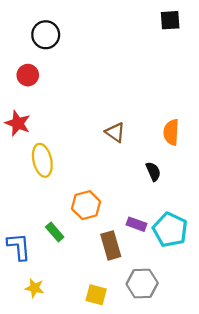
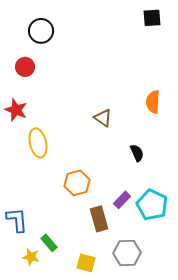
orange semicircle: (171, 132) -> (153, 102), moved
purple rectangle: (136, 224) -> (122, 200), turned -66
green rectangle: (55, 232) -> (49, 243), moved

